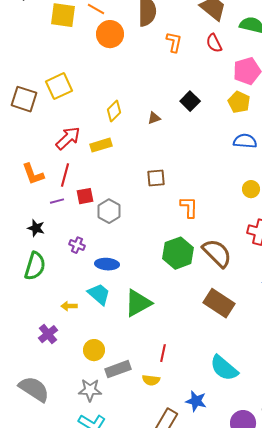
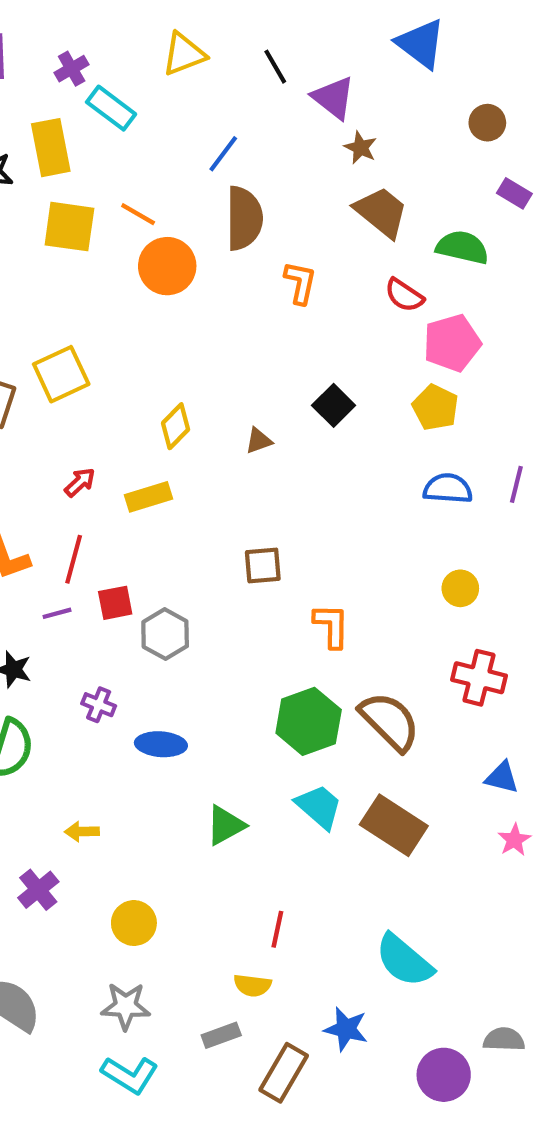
red semicircle: (214, 43) -> (404, 295), moved, turned -30
red arrow: (68, 138) -> (80, 482), size x0.6
cyan trapezoid: (99, 294) -> (319, 807), moved
green triangle: (138, 303) -> (225, 825), size x0.7
gray rectangle: (118, 369) -> (221, 1035), moved, size x0.7

